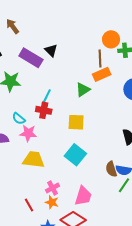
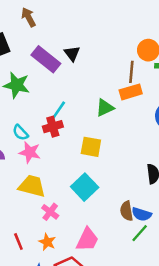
red cross: (44, 110) -> (53, 127), turned -35
pink cross: (52, 188) -> (50, 212), moved, turned -32

